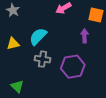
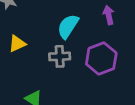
cyan semicircle: (38, 36) -> (68, 26), moved

